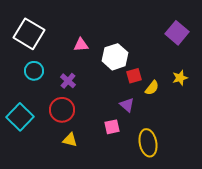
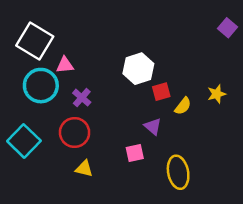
purple square: (177, 33) -> (227, 28), moved, size x0.7
pink triangle: (81, 45) -> (65, 65), moved
cyan circle: (34, 71) -> (41, 86), size x1.5

